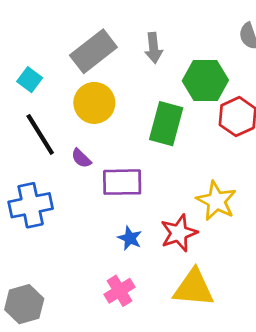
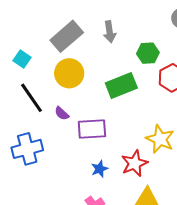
green hexagon: (205, 80) -> (148, 53), size x0.7
green rectangle: (166, 124) -> (121, 86), turned 56
blue star: (130, 238) -> (100, 169), turned 30

